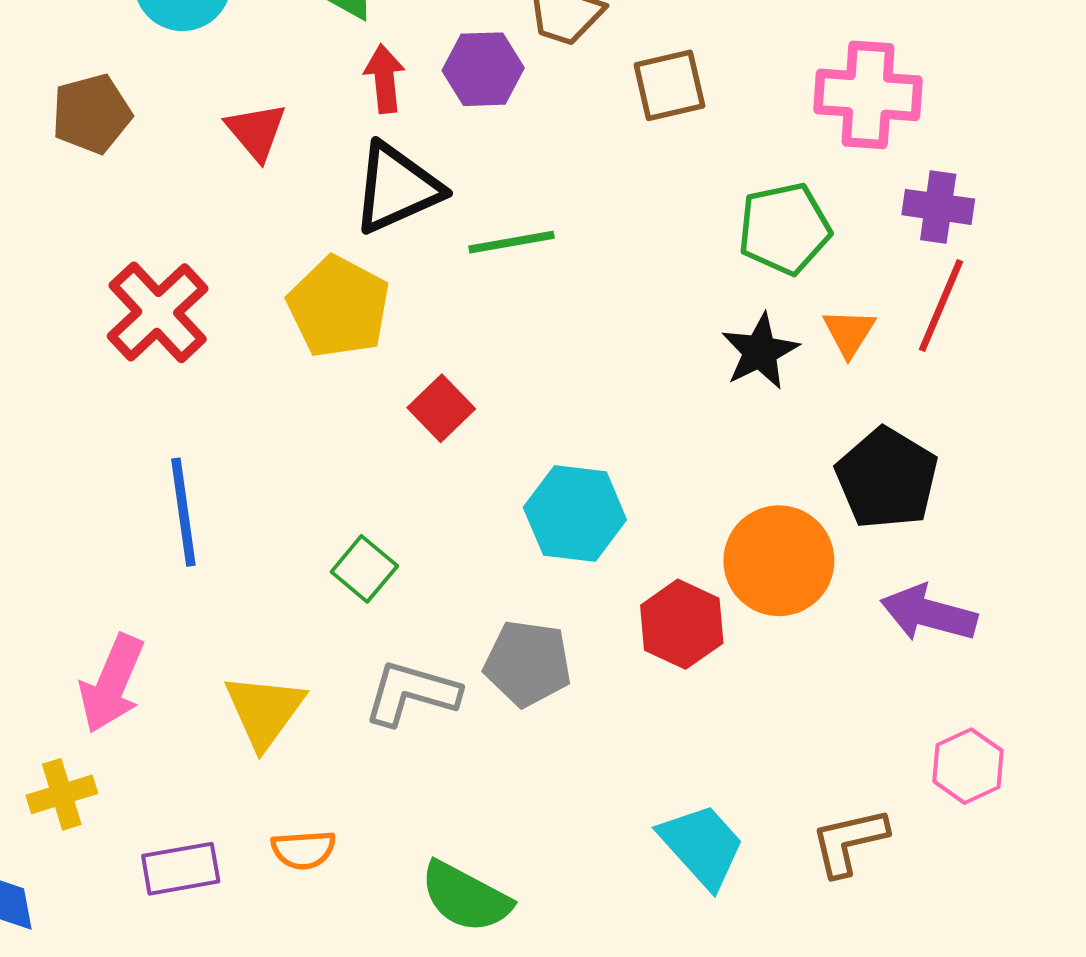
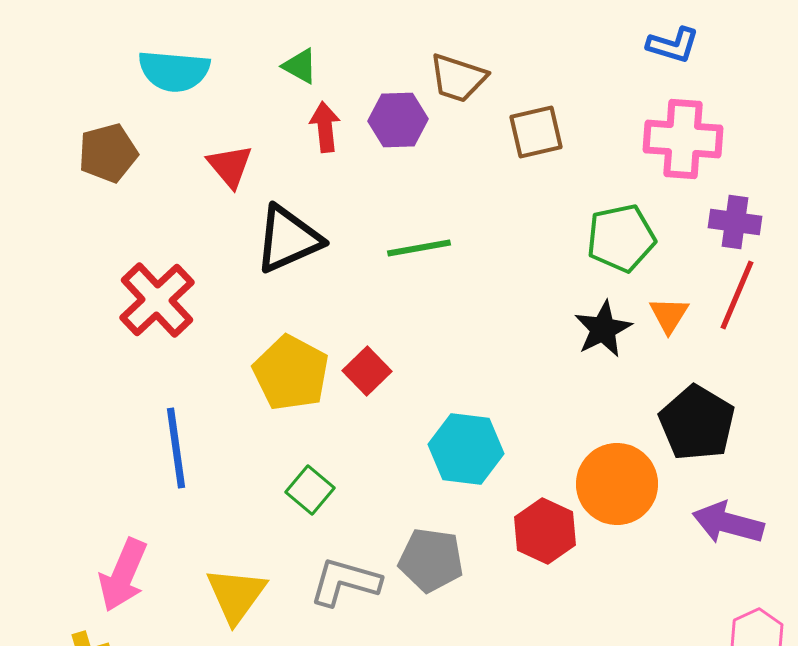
black triangle: (397, 188) -> (288, 239), moved
yellow pentagon: (339, 307) -> (291, 373), moved

